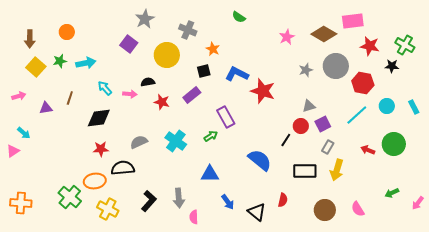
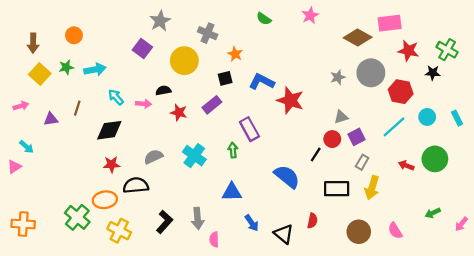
pink star: (287, 37) -> (310, 15), moved
green arrow: (211, 136) -> (233, 150), turned -64

